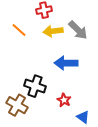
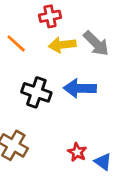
black cross: (35, 86) -> (36, 92), moved
red star: (64, 100) -> (77, 152), moved

